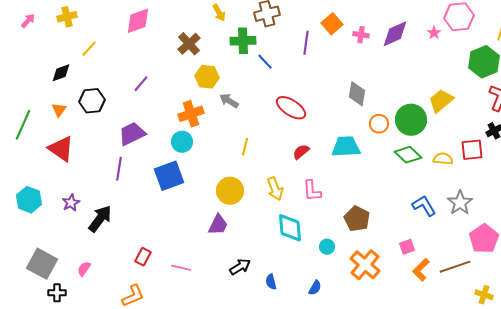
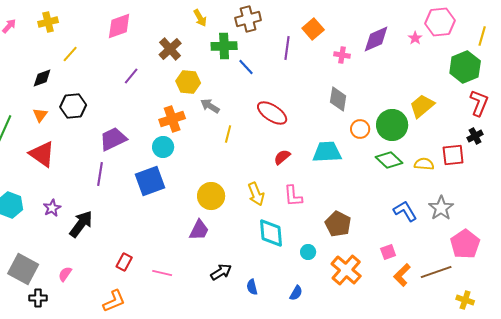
pink cross: (361, 35) -> (342, 55), moved
purple line: (141, 84) -> (131, 76), moved
yellow line: (245, 147) -> (228, 134), moved

